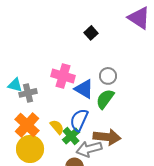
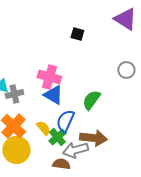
black square: (91, 33) -> (77, 34), turned -32
gray circle: (108, 76) -> (126, 70), moved
blue triangle: (84, 89) -> (53, 95), moved

